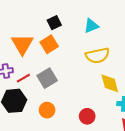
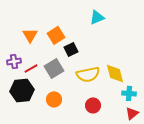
black square: (54, 23) -> (71, 49), moved
orange triangle: (22, 44) -> (30, 35), size x0.7
yellow semicircle: (97, 56) -> (88, 74), moved

